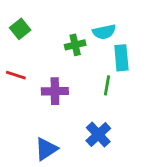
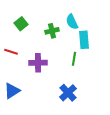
green square: (20, 29) -> (21, 24), moved
cyan semicircle: (104, 32) -> (72, 22), turned 77
blue triangle: (46, 149) -> (12, 91), moved

